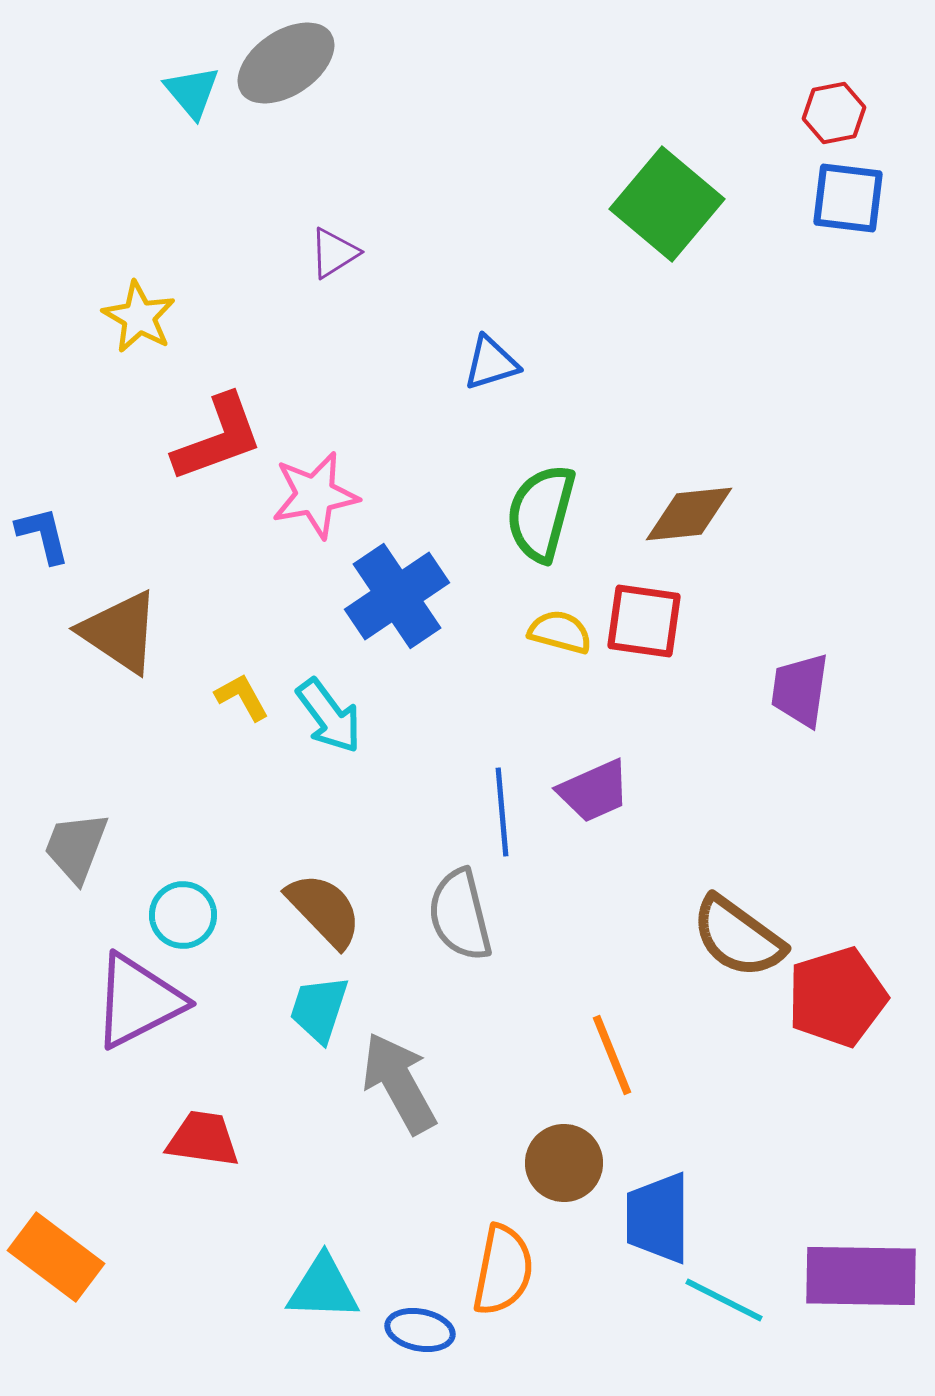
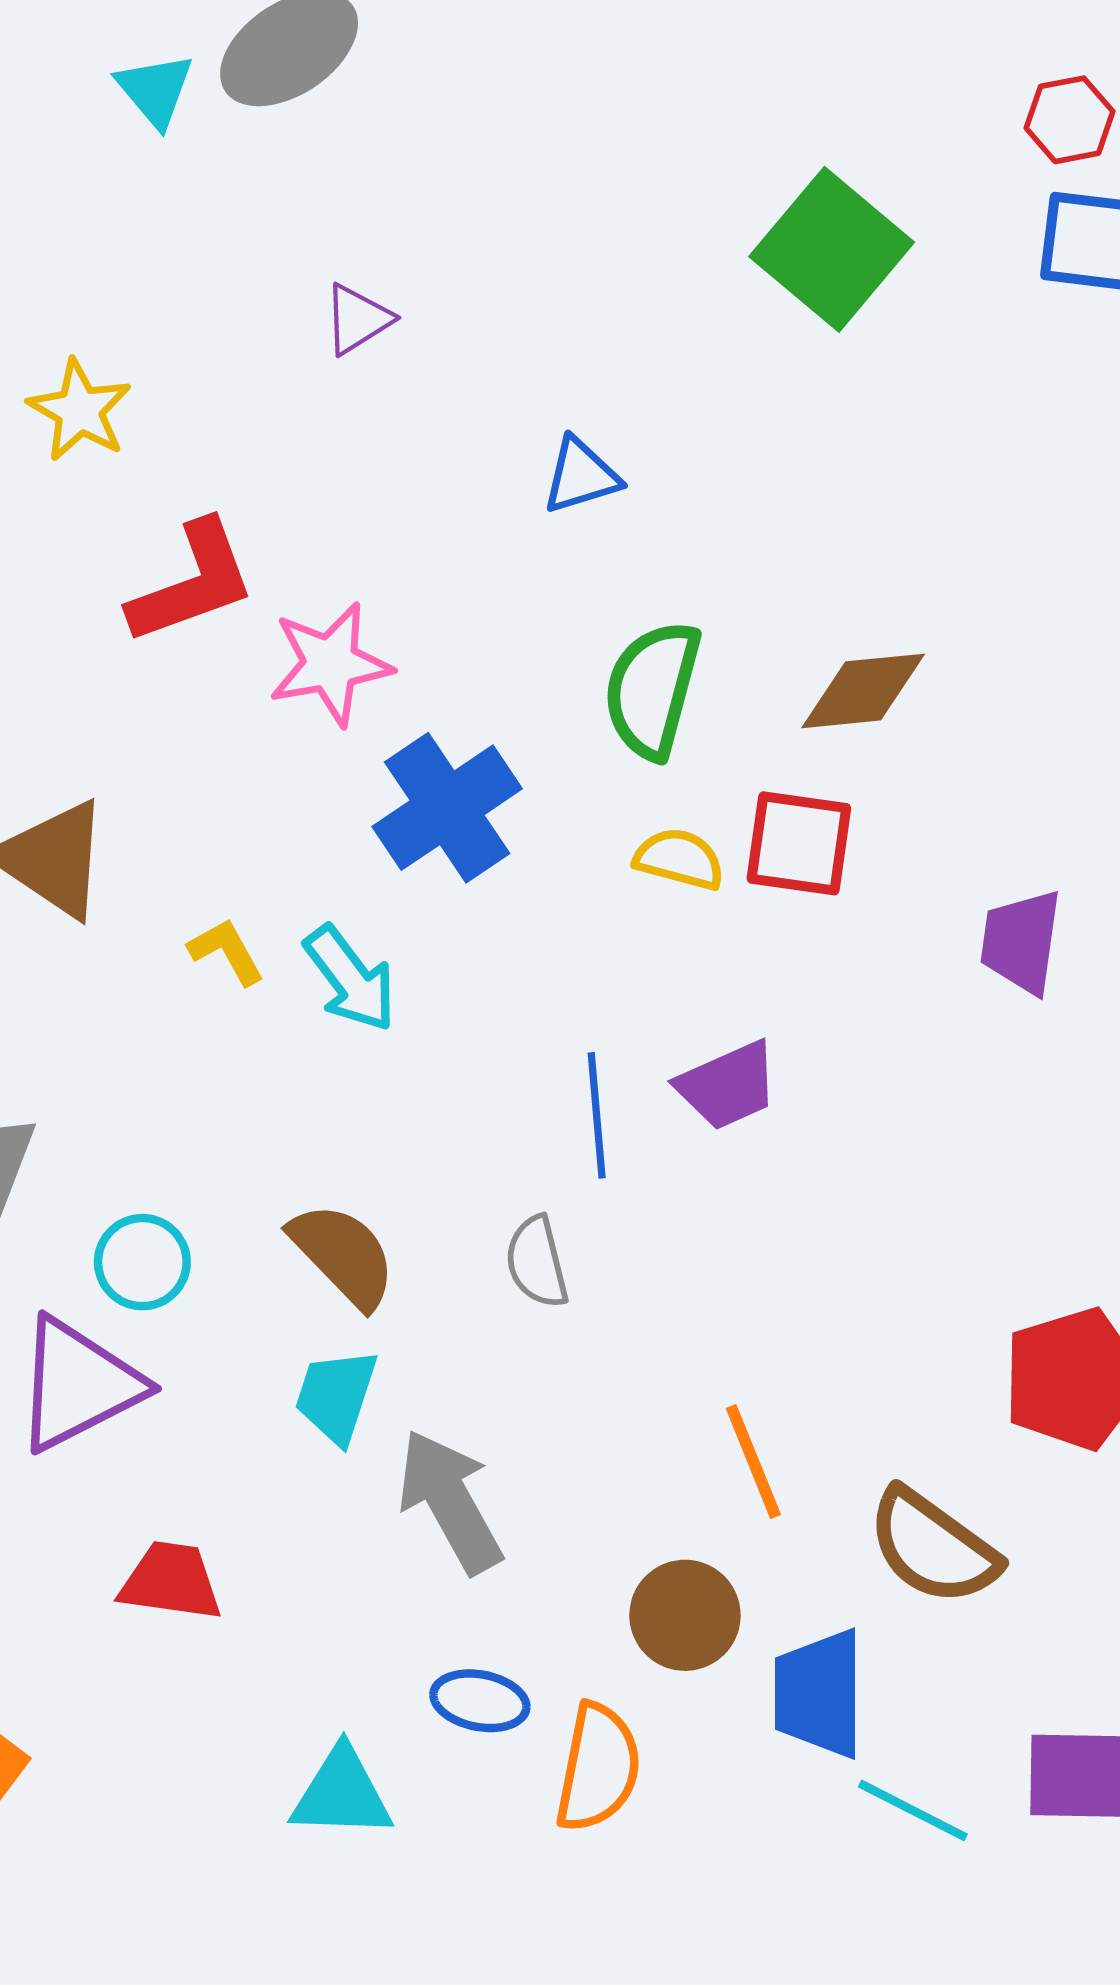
gray semicircle: (460, 915) -> (537, 1262), size x0.7
brown semicircle: (738, 937) -> (933, 1547), moved
blue ellipse: (420, 1330) -> (480, 1701), moved

